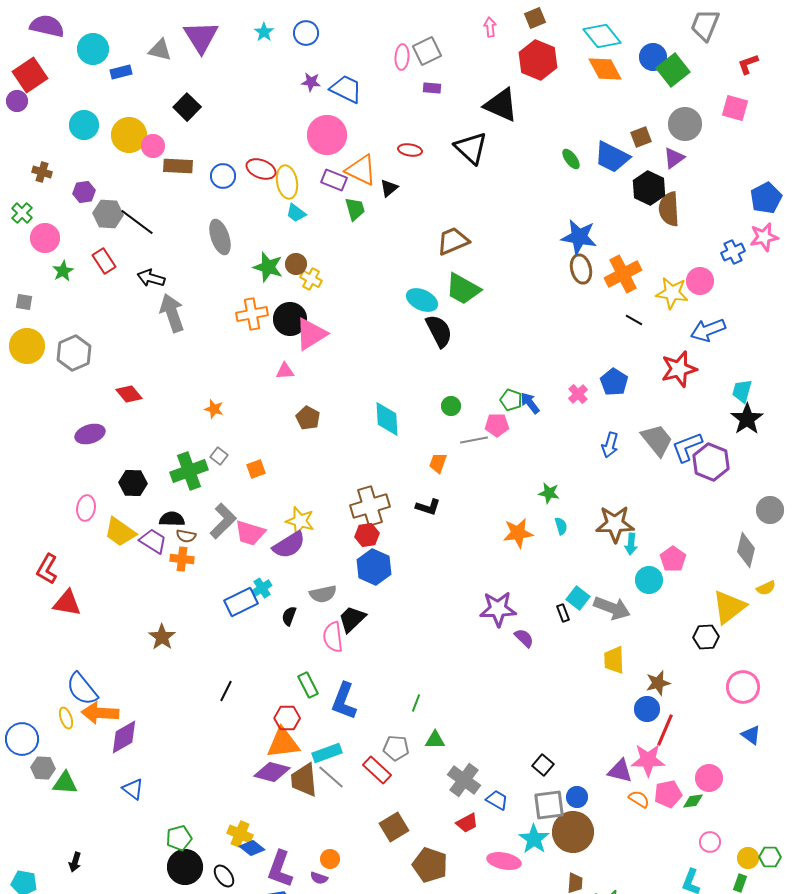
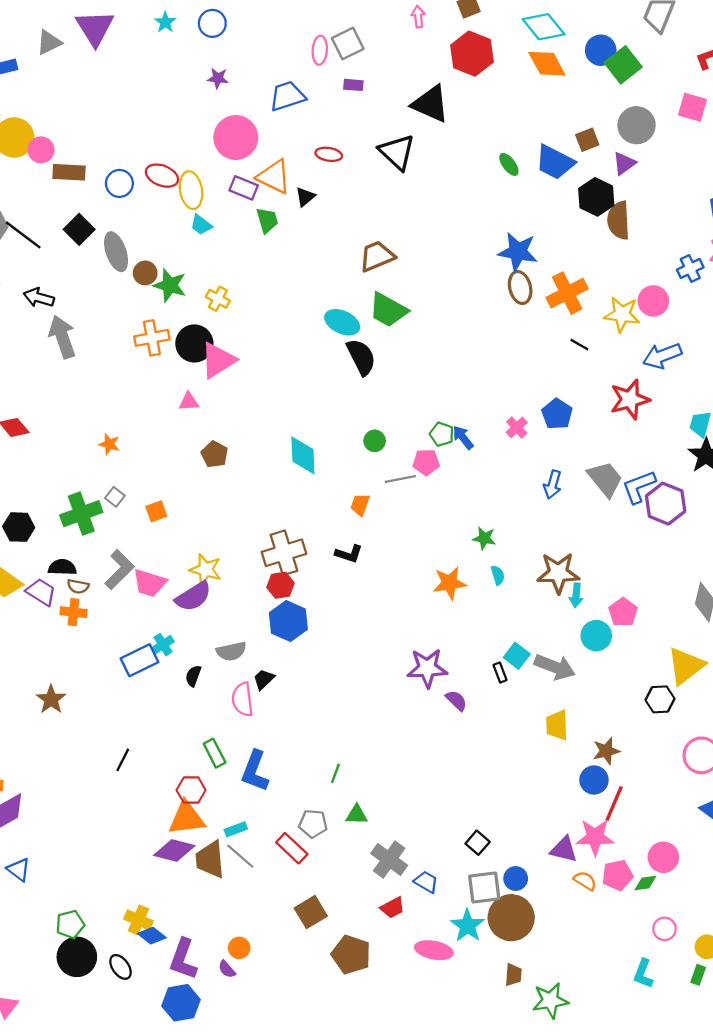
gray triangle: (160, 50) -> (49, 42), turned -40
blue trapezoid: (346, 89) -> (287, 96), moved, turned -44
black square: (187, 107) -> (79, 229), moved
brown circle: (296, 264) -> (145, 273), moved
black trapezoid: (352, 619) -> (264, 679), size x0.7
cyan rectangle: (327, 753) -> (236, 829), size x0.7
purple semicircle: (319, 878) -> (227, 969), turned 30

